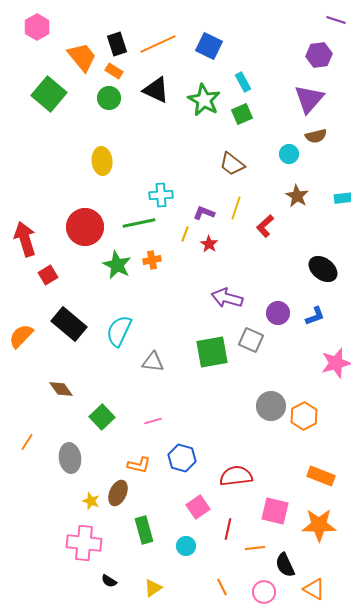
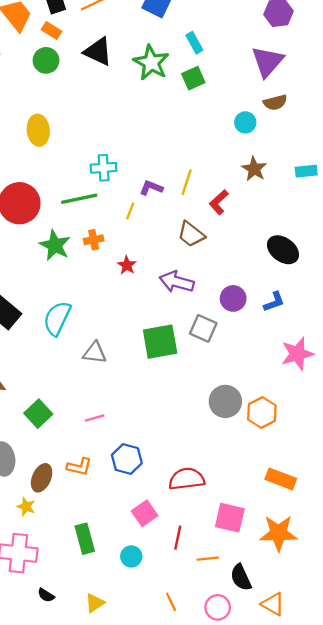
brown trapezoid: (232, 164) -> (191, 234), moved
red star: (209, 244) -> (127, 265), moved
brown ellipse: (118, 493) -> (42, 478), moved

